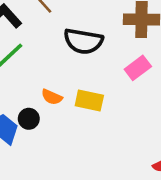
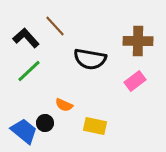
yellow rectangle: (89, 101) -> (95, 126), moved

